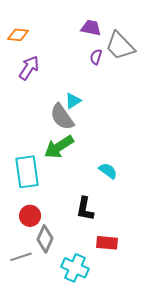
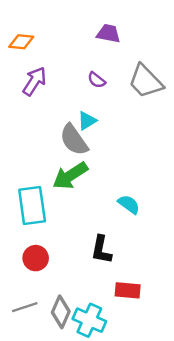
gray trapezoid: (120, 46) -> (146, 81), moved
purple semicircle: (96, 57) -> (97, 80), moved, turned -70
gray diamond: (45, 239) -> (61, 312), moved

